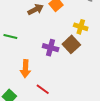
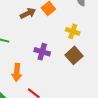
brown square: (71, 44) -> (74, 55), moved

